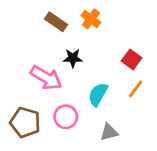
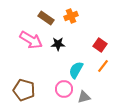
orange cross: (91, 19) -> (71, 16), turned 32
pink arrow: (46, 78) -> (31, 40), moved
pink circle: (66, 117) -> (64, 89), moved

